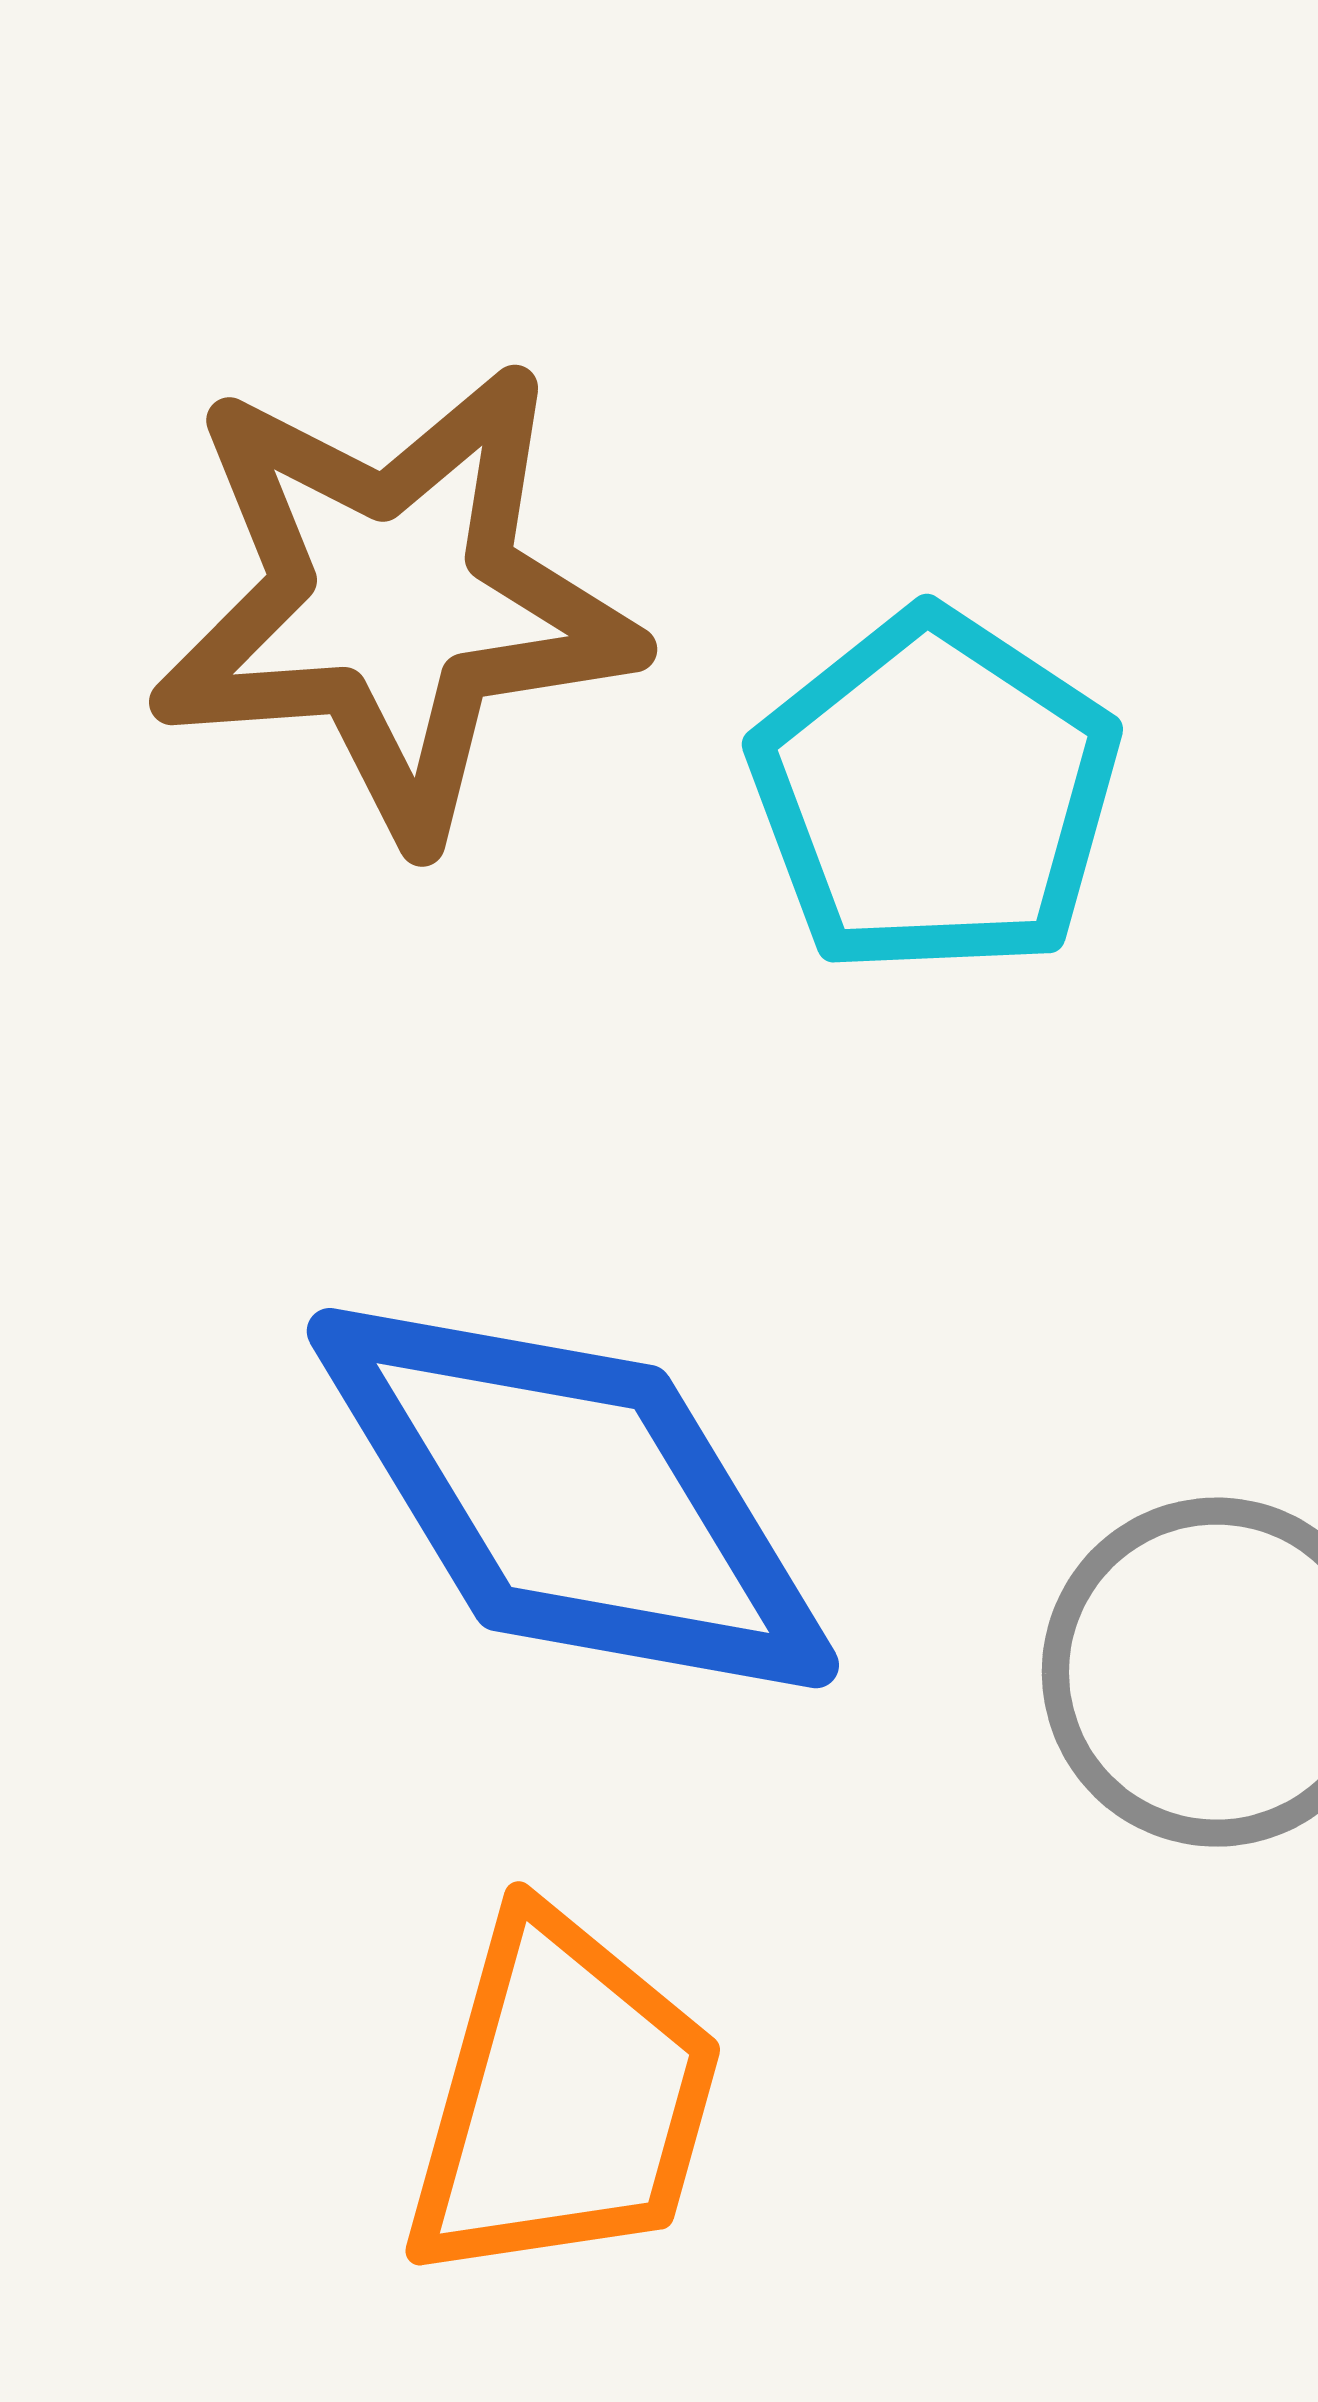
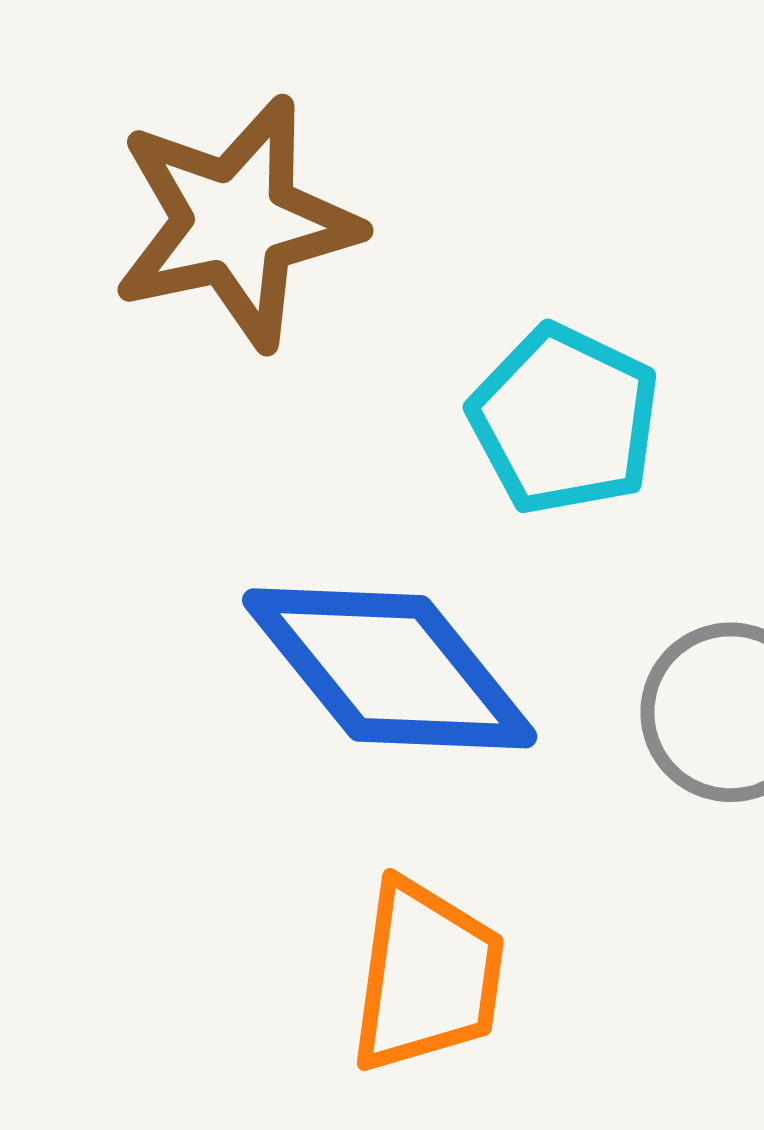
cyan pentagon: (935, 793) -> (564, 420), moved

